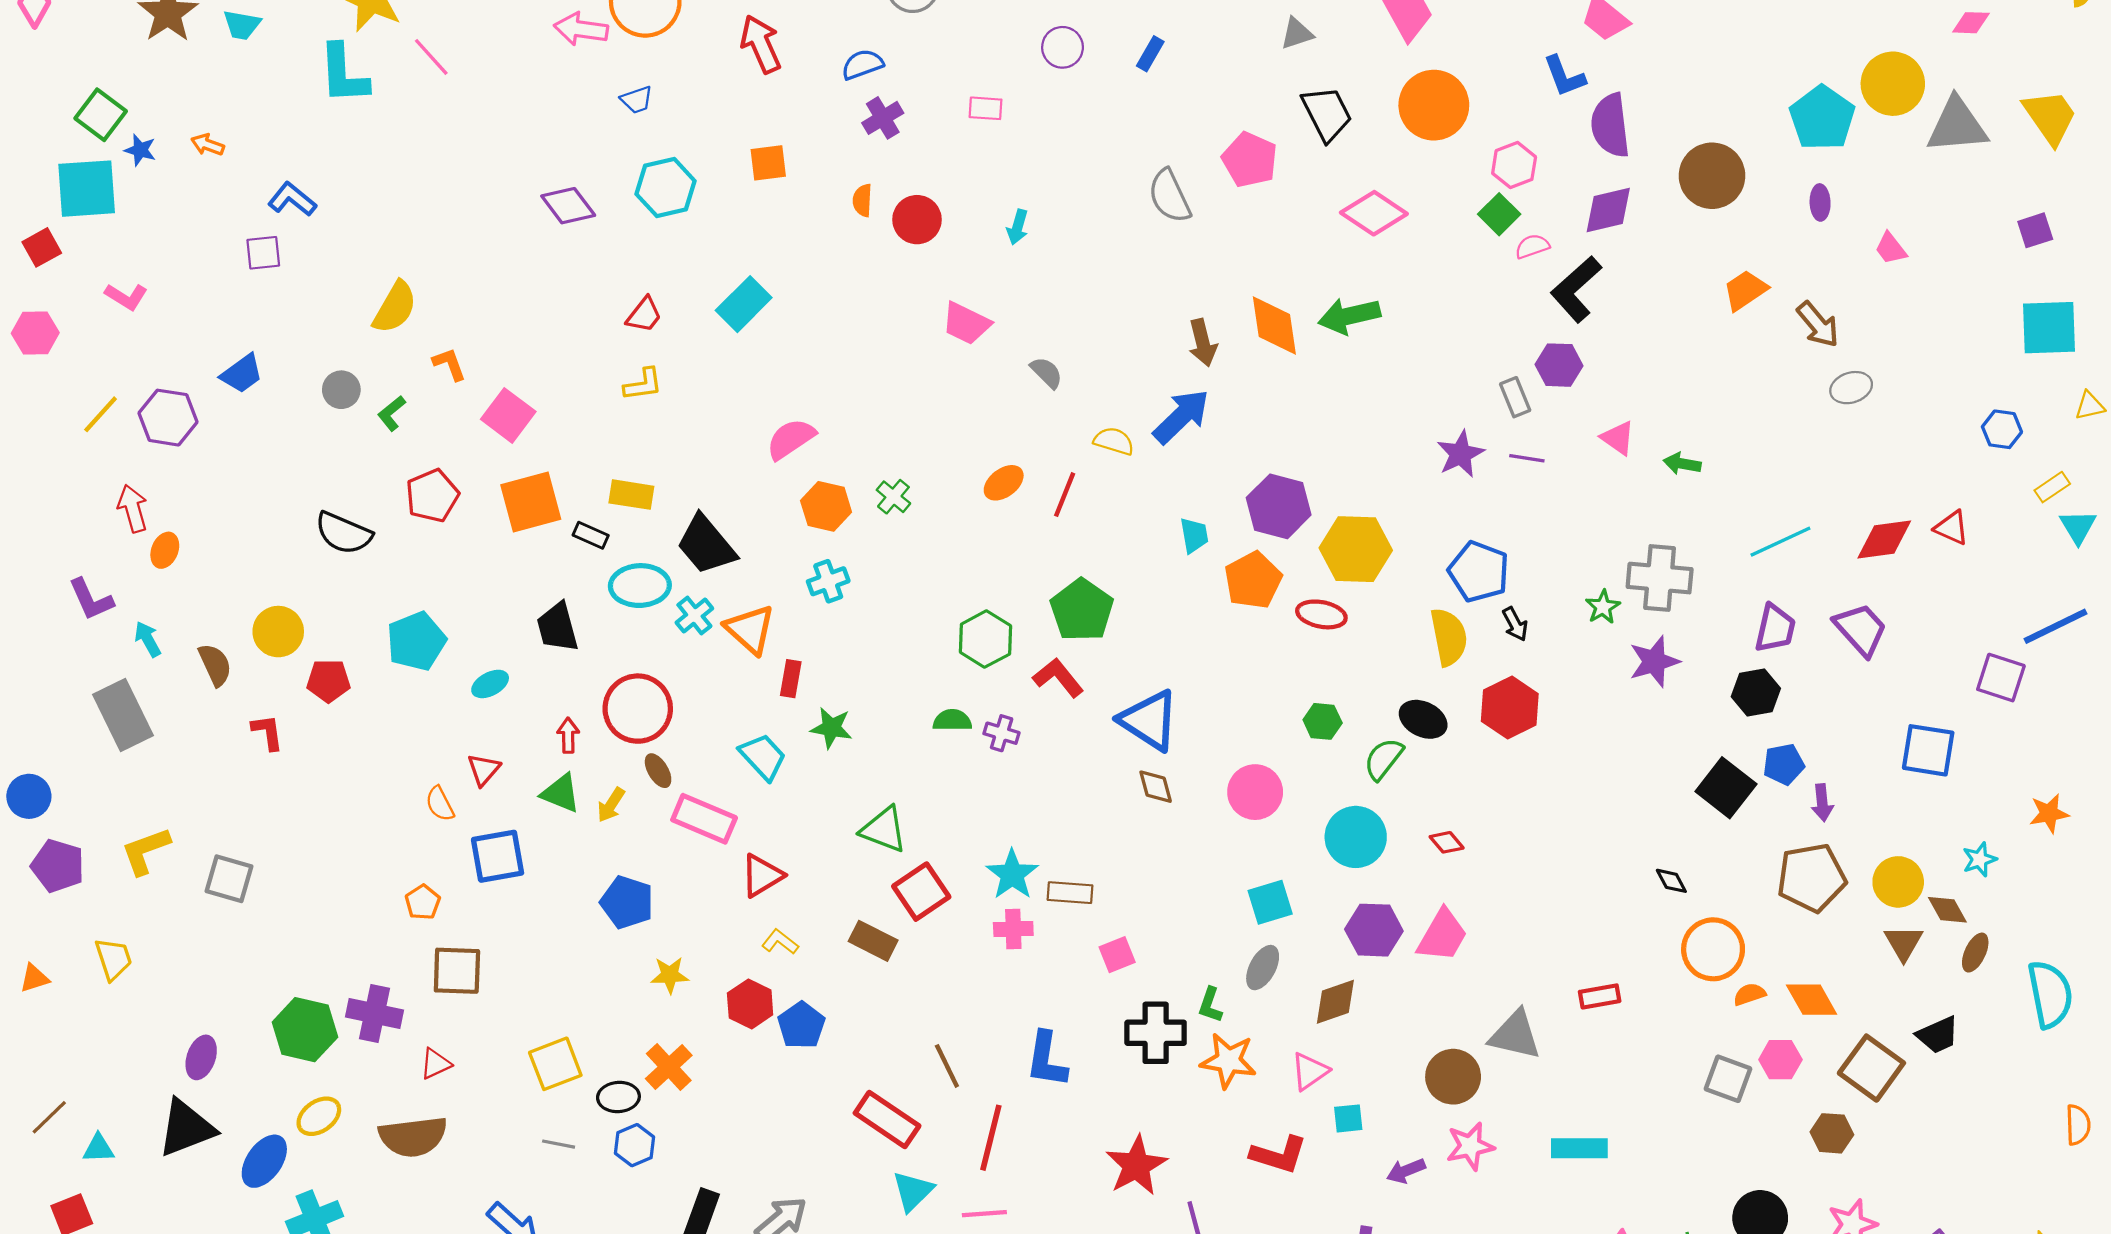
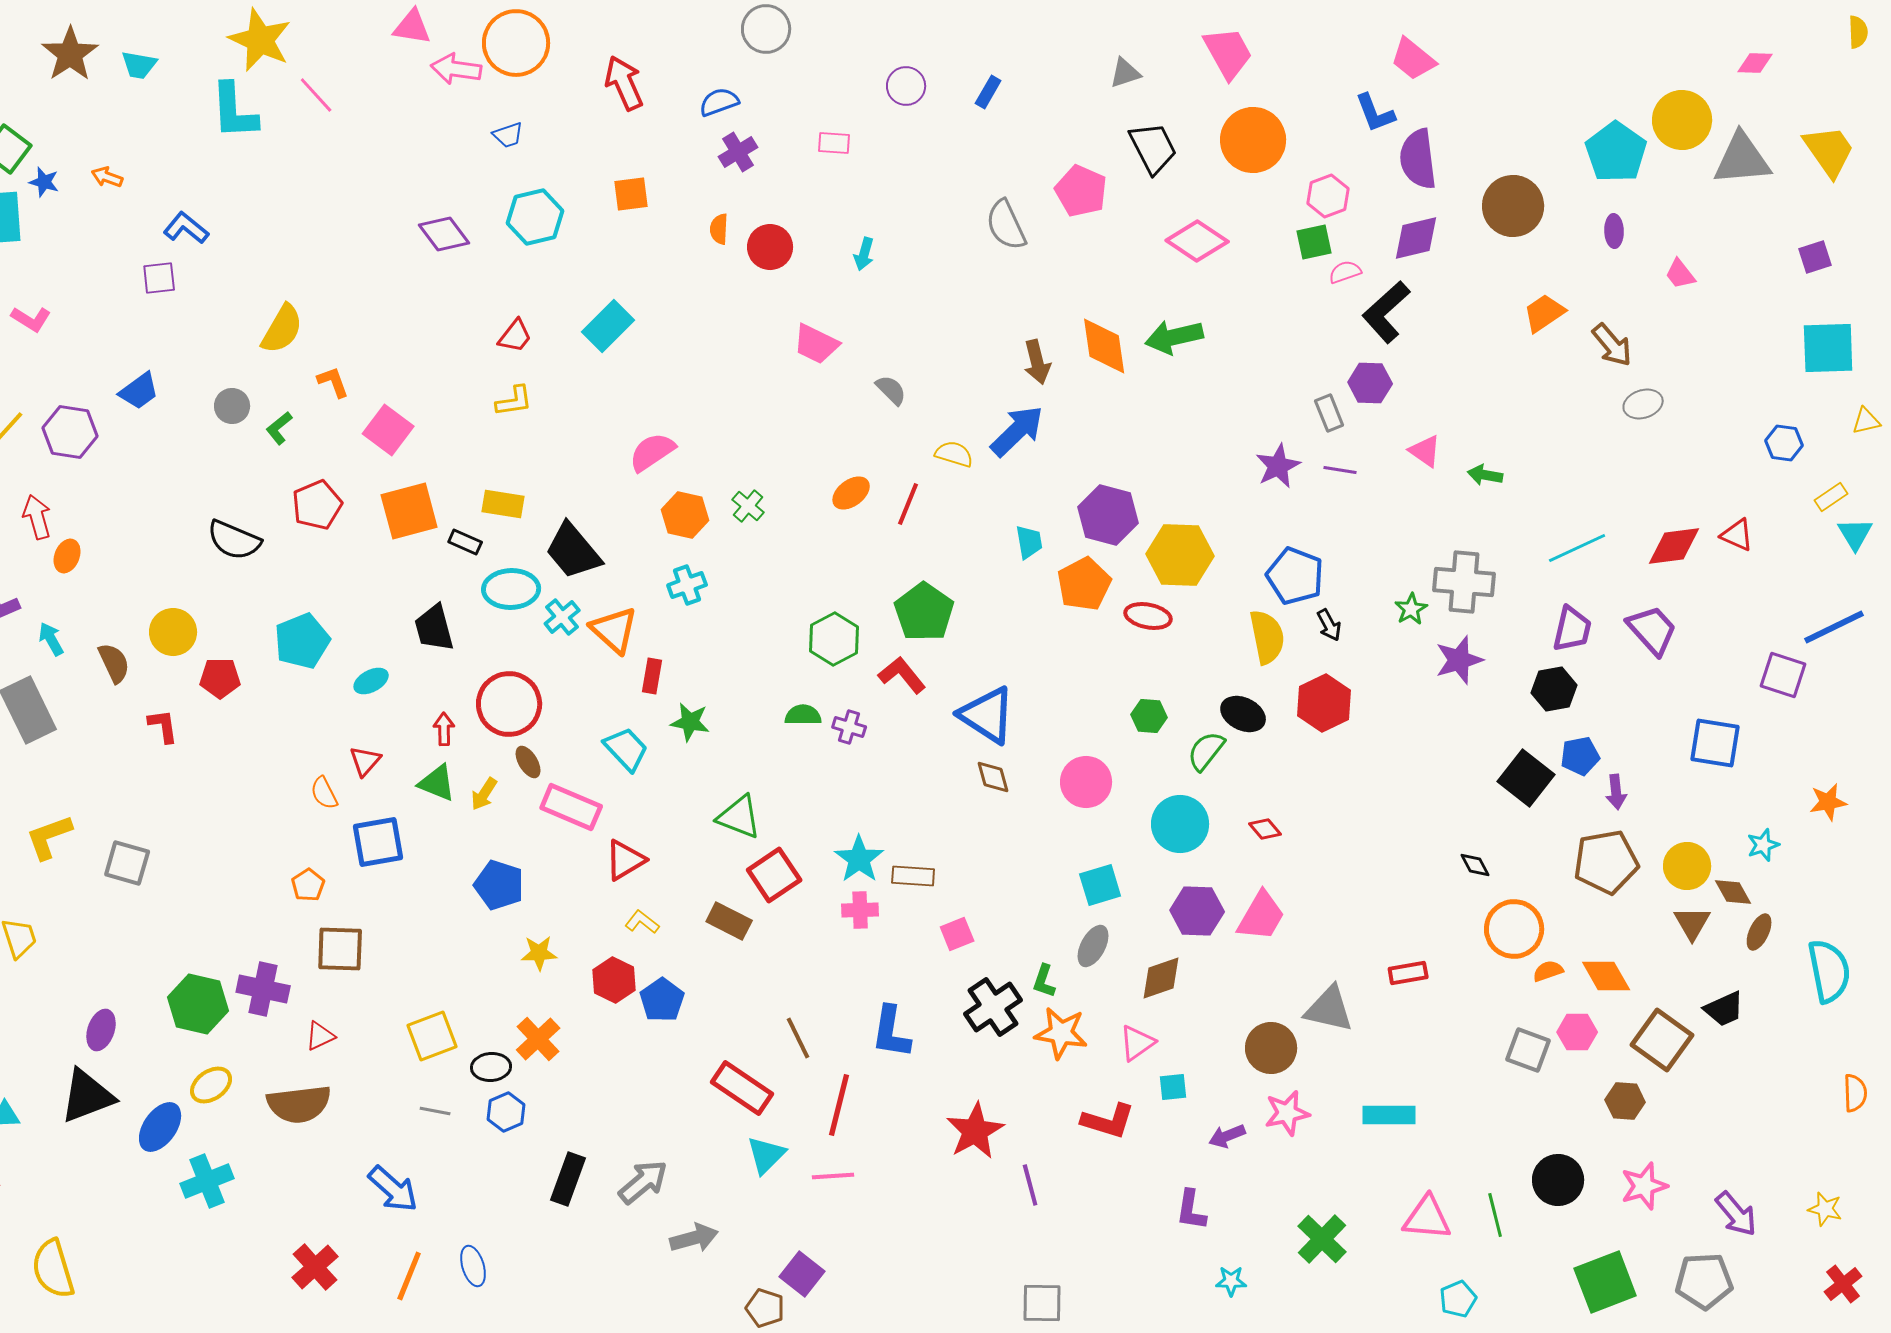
green square: (1499, 214) -> (1314, 242), turned 33
black cross: (1156, 1033) -> (993, 1007), turned -34

